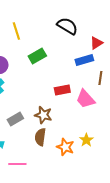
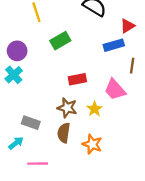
red rectangle: (62, 90) -> (77, 79), moved
gray rectangle: (15, 119) -> (31, 123), moved, turned 49
yellow star: (86, 140) -> (94, 109), moved

